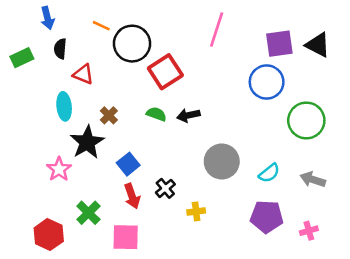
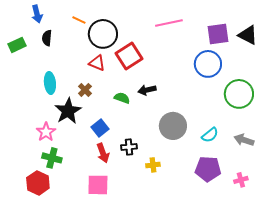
pink line: (217, 29) -> (169, 23), turned 60
red triangle: (83, 74) -> (97, 63), moved
green semicircle: (156, 114) -> (122, 98), moved
black cross: (165, 188) -> (129, 147), turned 35
green cross: (88, 213) -> (52, 158), moved, turned -30

